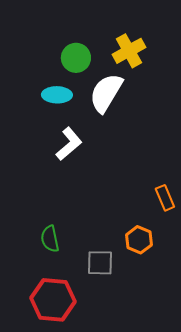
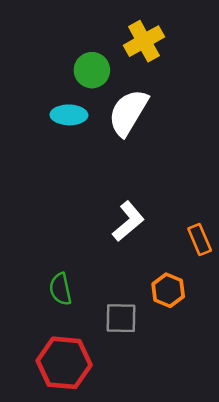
yellow cross: (129, 51) -> (144, 41), moved
white L-shape: (69, 144) -> (128, 221), moved

